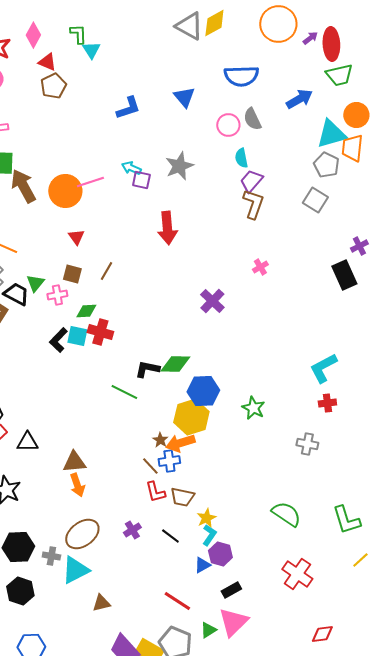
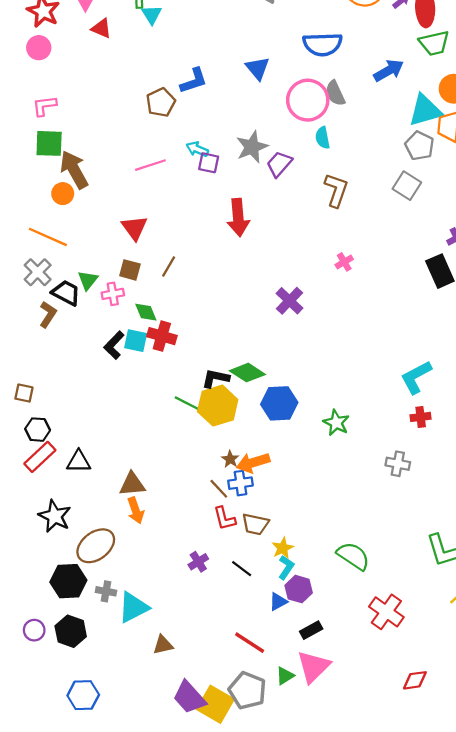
brown pentagon: (53, 86) -> (161, 102), moved
pink circle: (228, 125) -> (308, 100), size x1.6
purple trapezoid: (251, 181) -> (279, 164), moved
orange circle: (65, 191) -> (63, 194), moved, size x0.6
red triangle: (76, 237) -> (134, 228), size x1.4
green diamond: (86, 311) -> (146, 312), turned 70
green diamond: (175, 364) -> (247, 373), turned 32
yellow hexagon: (191, 417) -> (218, 406), moved
green semicircle: (286, 514) -> (353, 556), moved
brown ellipse: (82, 534) -> (96, 546), moved

